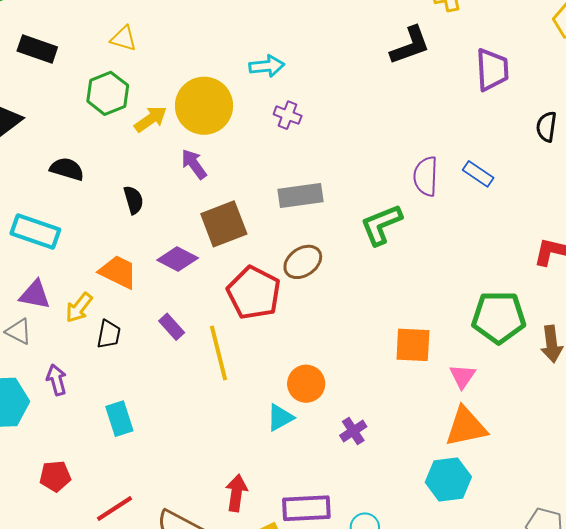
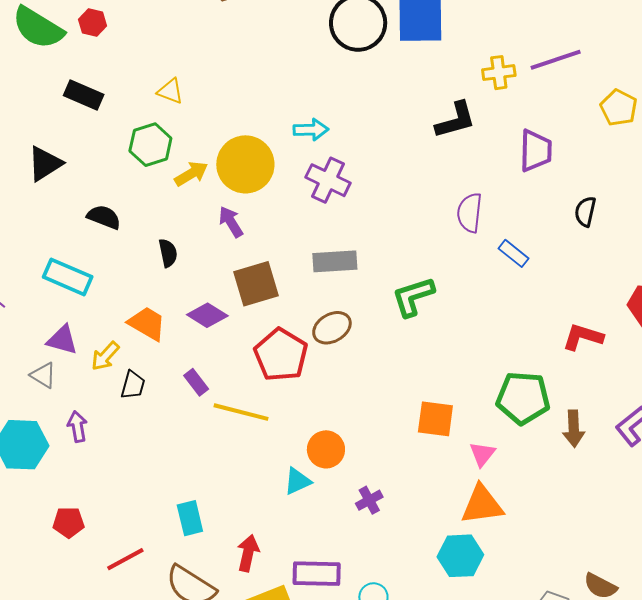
purple cross: (288, 115) -> (328, 180), size x1.6
purple semicircle: (426, 176) -> (470, 213), moved
yellow line: (219, 353) -> (241, 412), turned -66
cyan rectangle: (119, 419) -> (190, 518), moved

